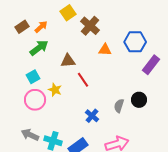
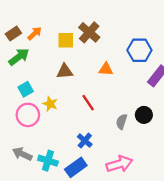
yellow square: (68, 13) -> (66, 40), moved, turned 35
green arrow: (39, 48) -> (19, 57), moved
orange triangle: (105, 50) -> (106, 69), moved
red line: (83, 80) -> (88, 103), moved
blue cross: (92, 116) -> (85, 141), moved

